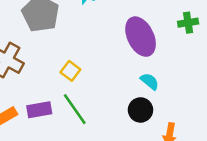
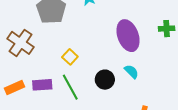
black circle: (140, 110) -> (105, 80), moved

